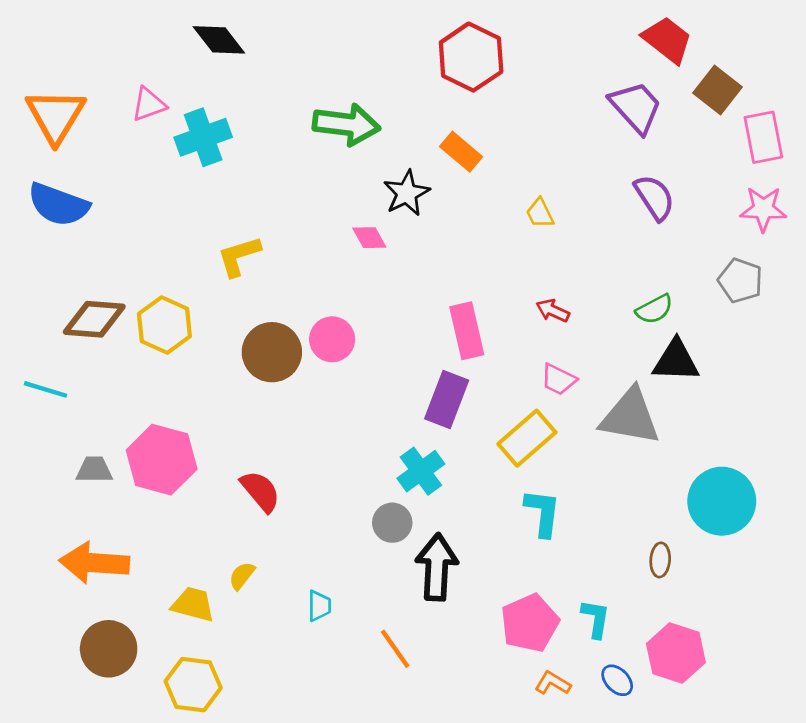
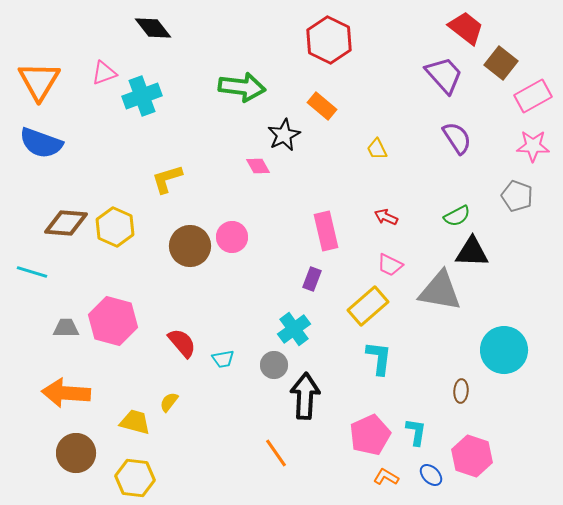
pink rectangle: (763, 137) -> (533, 96), turned 72
purple rectangle: (447, 399) -> (312, 279), size x0.6
cyan trapezoid: (319, 606) -> (223, 359), moved, turned 80

